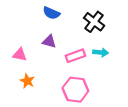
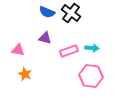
black cross: (94, 22) -> (71, 13), moved
pink hexagon: (75, 90) -> (91, 76), moved

